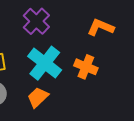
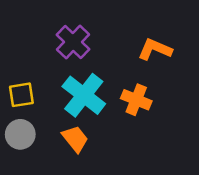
orange trapezoid: (38, 97) -> (75, 139), turned 95

